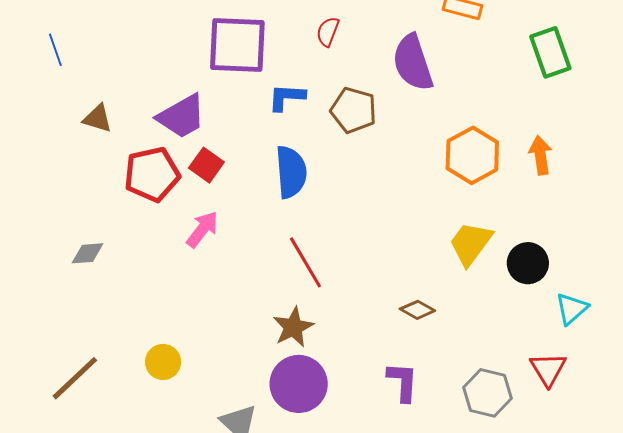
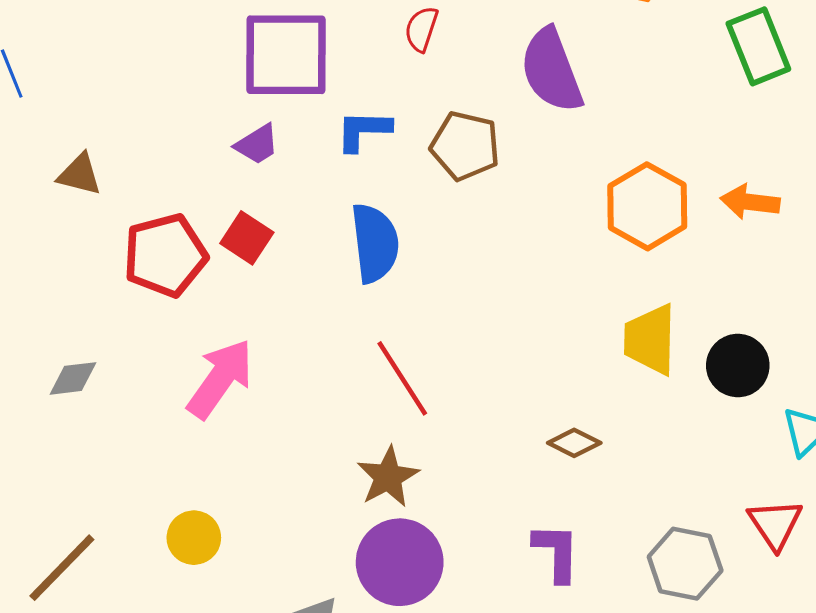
purple trapezoid: (182, 116) -> (257, 144), moved, size x0.6
orange arrow: (540, 155) -> (750, 202), turned -72
pink arrow: (202, 229) -> (220, 379), moved, size x1.4
yellow trapezoid: (471, 244) -> (650, 340), turned -33

